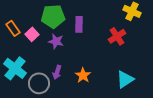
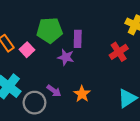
purple star: (56, 41) -> (66, 57), moved
purple arrow: (57, 72) -> (54, 91), turned -72

